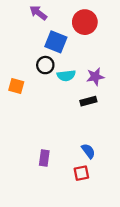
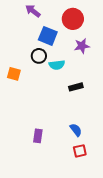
purple star: (95, 77) -> (82, 46), moved
red square: (81, 173) -> (80, 151), moved

